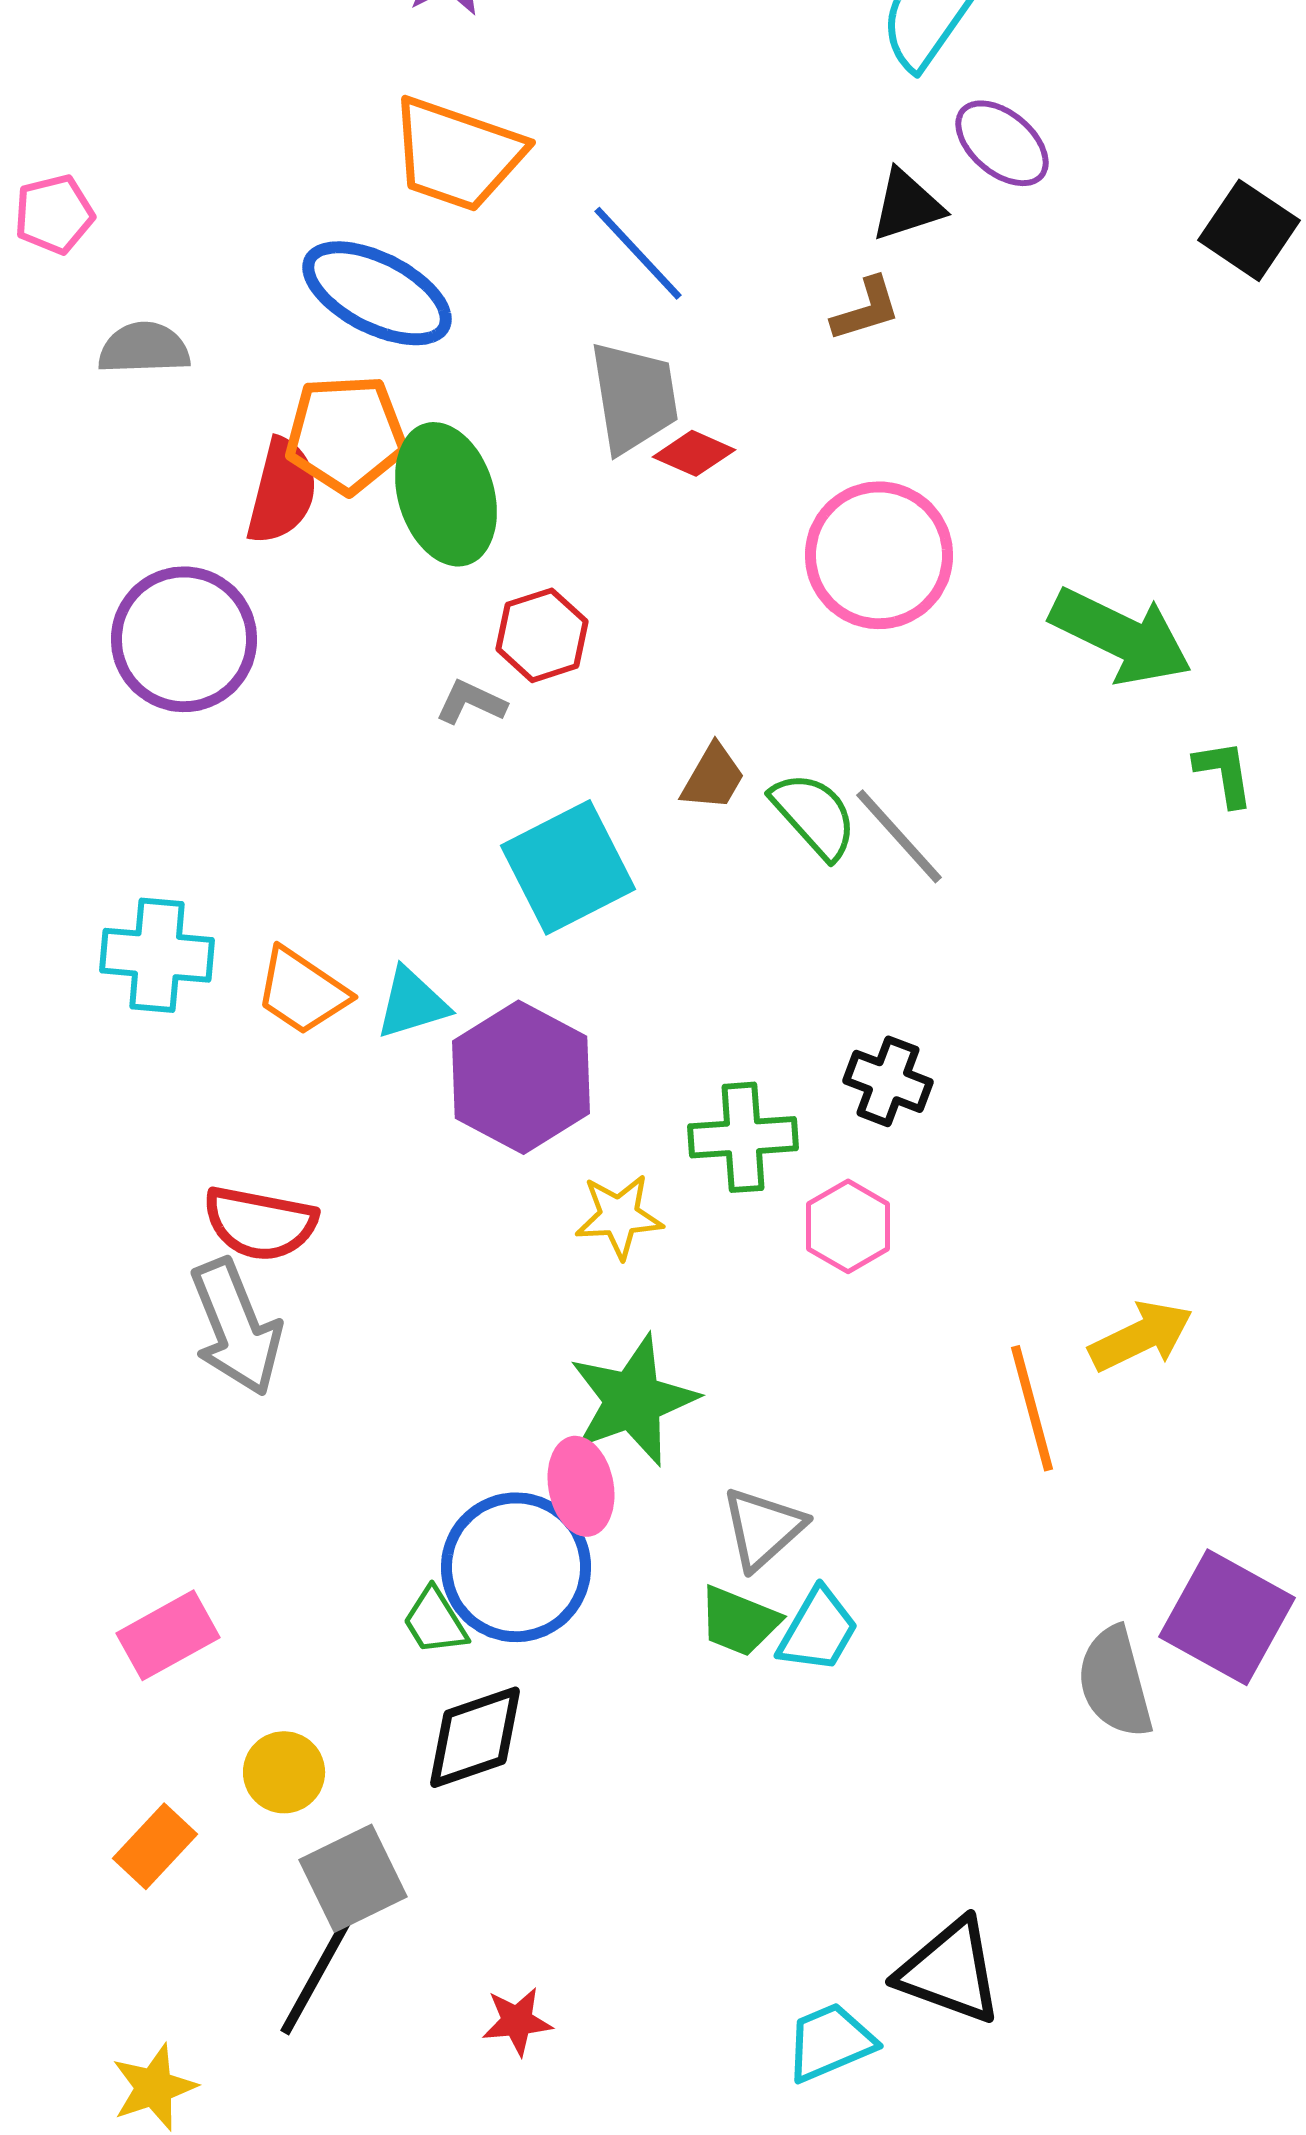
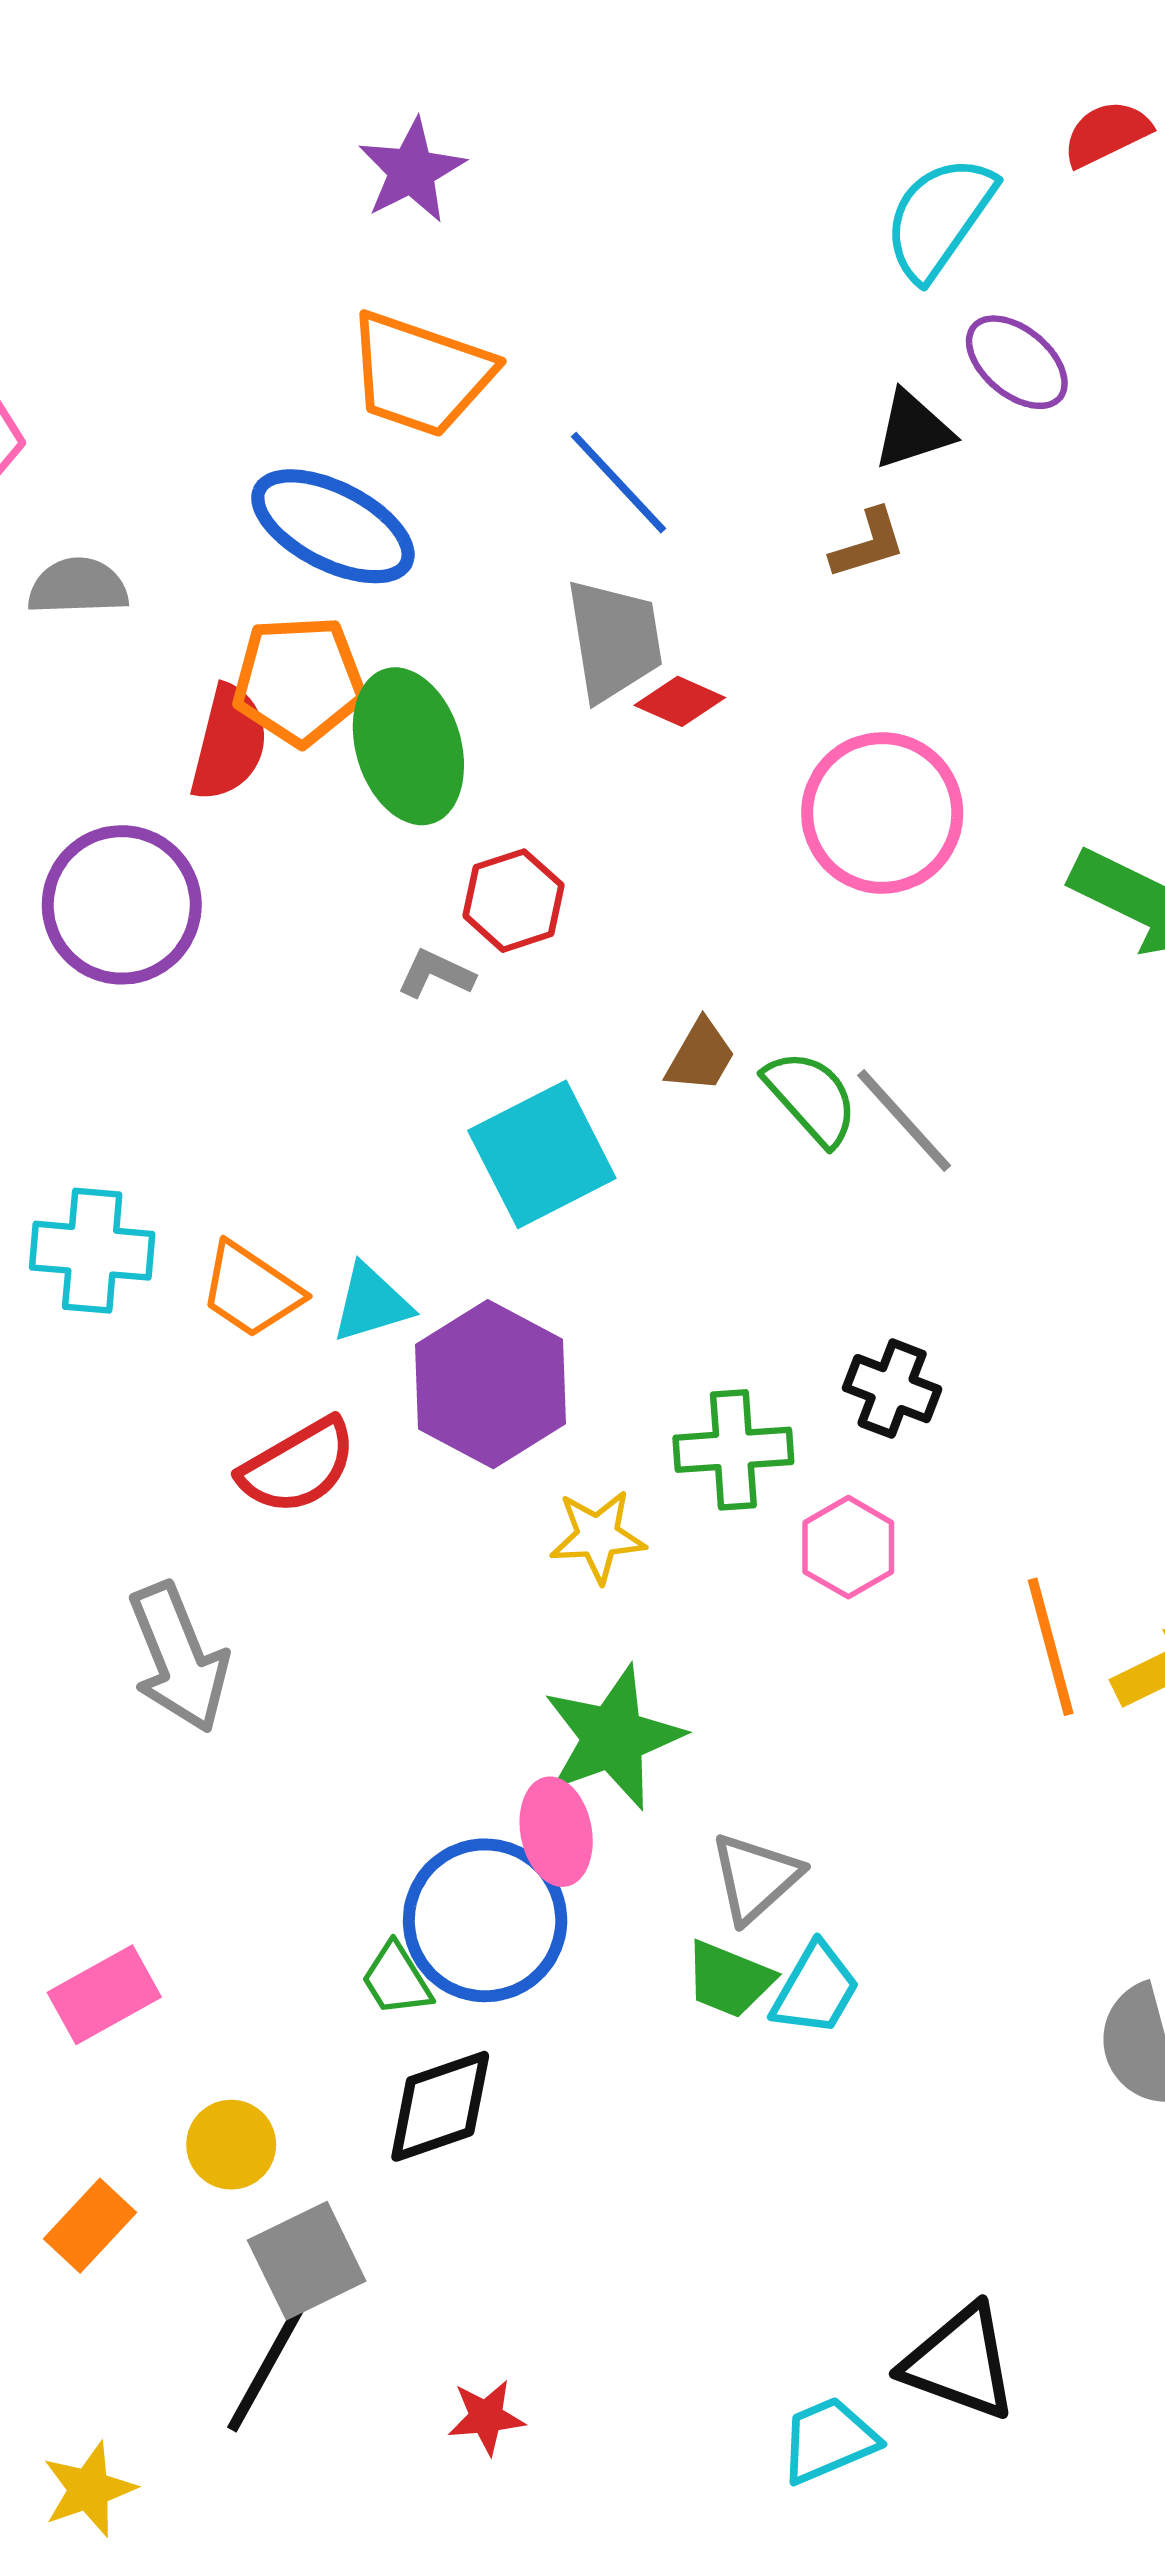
red semicircle: (260, 1223) -> (298, 1466), moved, turned -41
orange line: (1032, 1408) -> (1051, 1647), moved

